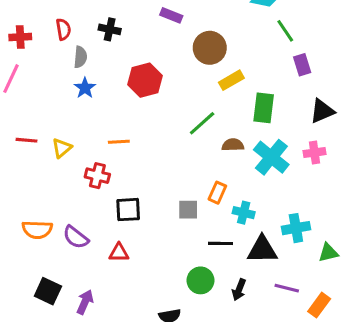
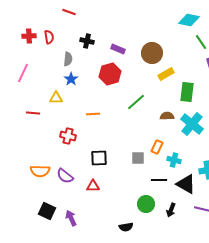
purple rectangle: (171, 15) -> (118, 49), moved
red semicircle: (63, 29) -> (49, 37), moved
red cross: (20, 37) -> (29, 36), moved
green line: (202, 123) -> (136, 102), moved
yellow triangle: (62, 148) -> (56, 98), moved, turned 40
red cross: (97, 176) -> (68, 136), moved
black triangle: (262, 250) -> (186, 184), turned 30
purple arrow: (85, 302) -> (71, 218), turned -49

